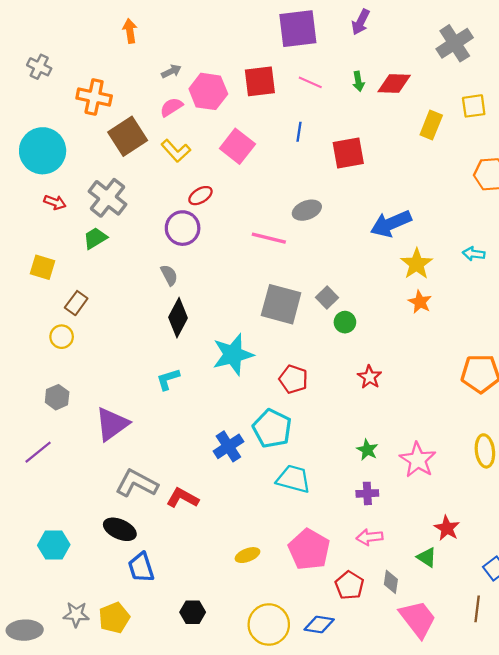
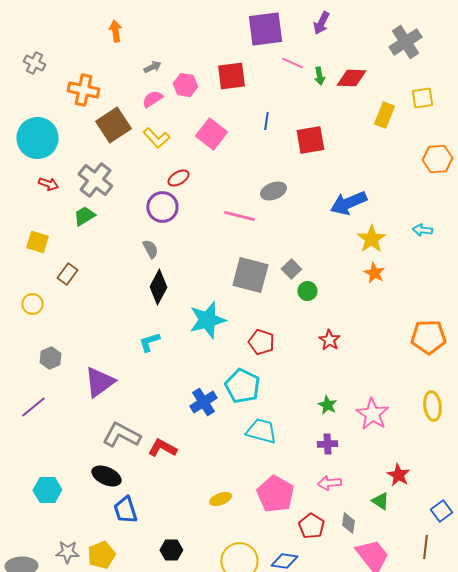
pink line: (310, 82) -> (292, 63), moved
pink hexagon: (208, 91) -> (185, 85), size x0.7
yellow circle: (62, 337) -> (32, 304), moved

